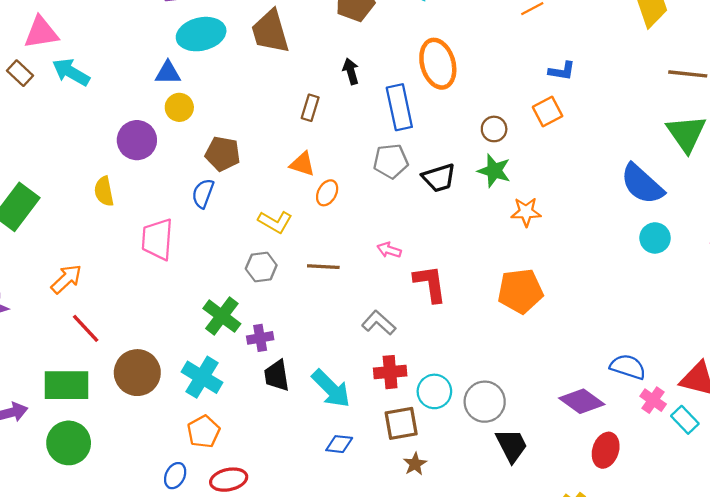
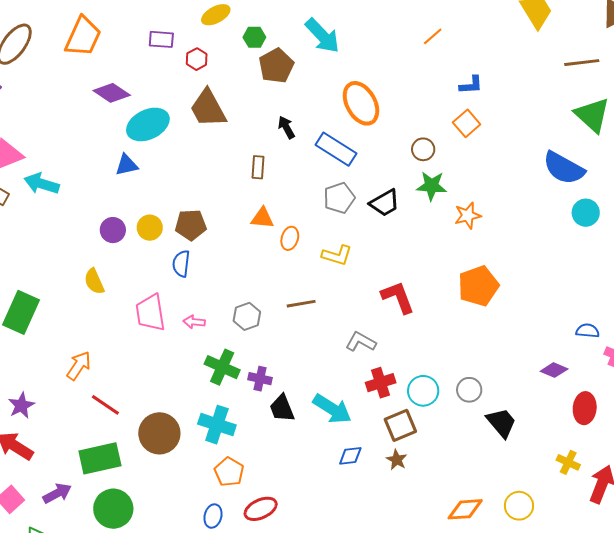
yellow circle: (179, 107) -> (150, 228), moved
blue rectangle: (399, 107) -> (336, 149), turned -33
purple circle: (137, 140) -> (113, 230), size x0.7
yellow L-shape: (275, 222) -> (337, 255), moved
pink arrow: (389, 250) -> (194, 322), moved
purple cross: (260, 338) -> (260, 379), turned 35
blue semicircle: (628, 367) -> (588, 331), size x0.7
purple diamond: (582, 401) -> (554, 370), size x0.7
gray circle: (485, 402) -> (469, 390), size x0.7
brown star: (415, 464) -> (397, 460), moved

